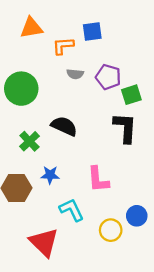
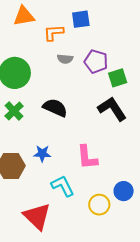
black L-shape: (125, 128) -> (112, 109), turned -36
green cross: (29, 141) -> (14, 111), moved

